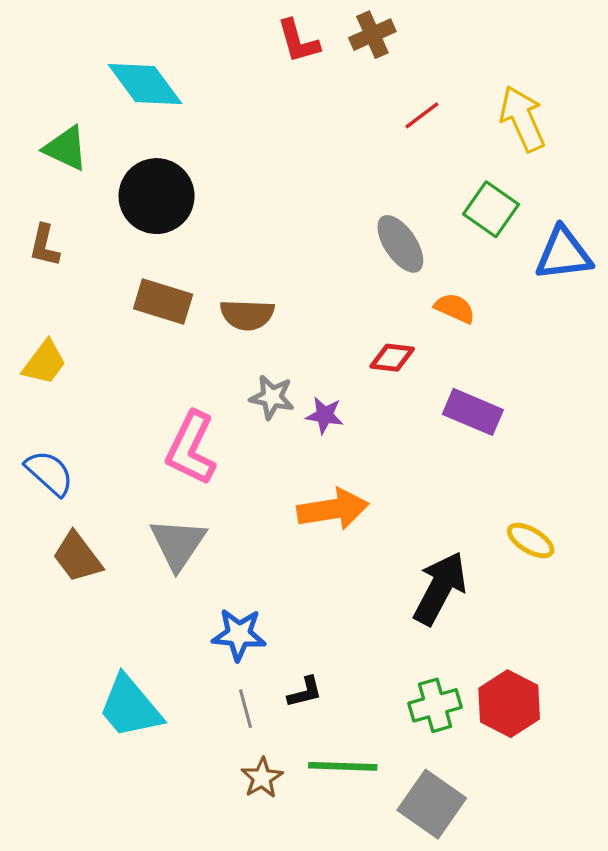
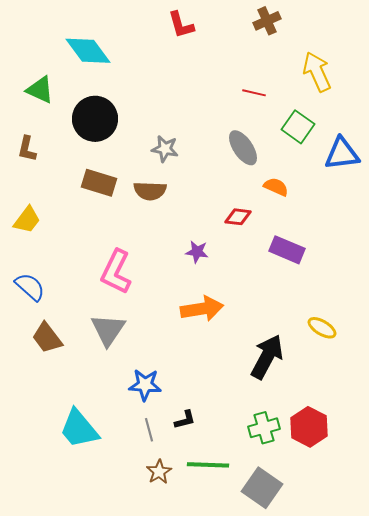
brown cross: (372, 35) -> (267, 21), moved
red line: (422, 115) -> (254, 93), moved, turned 50
gray star: (272, 397) -> (165, 149), moved

